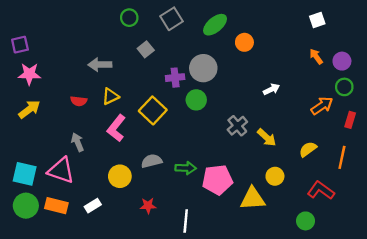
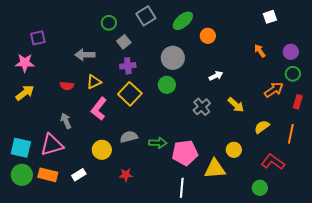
green circle: (129, 18) -> (109, 23), moved
purple square: (20, 45) -> (38, 38), moved
orange arrow: (316, 56) -> (260, 51), moved
purple cross: (175, 78) -> (128, 66), moved
white arrow: (271, 89) -> (216, 76), moved
yellow arrow: (267, 137) -> (236, 105), moved
pink triangle: (61, 170) -> (52, 145), turned -35
white line: (186, 221) -> (182, 188), moved

